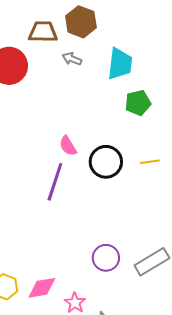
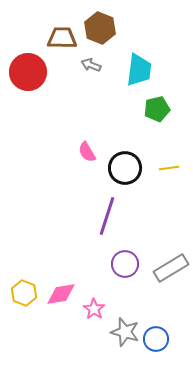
purple line: (55, 182) -> (107, 216), moved

